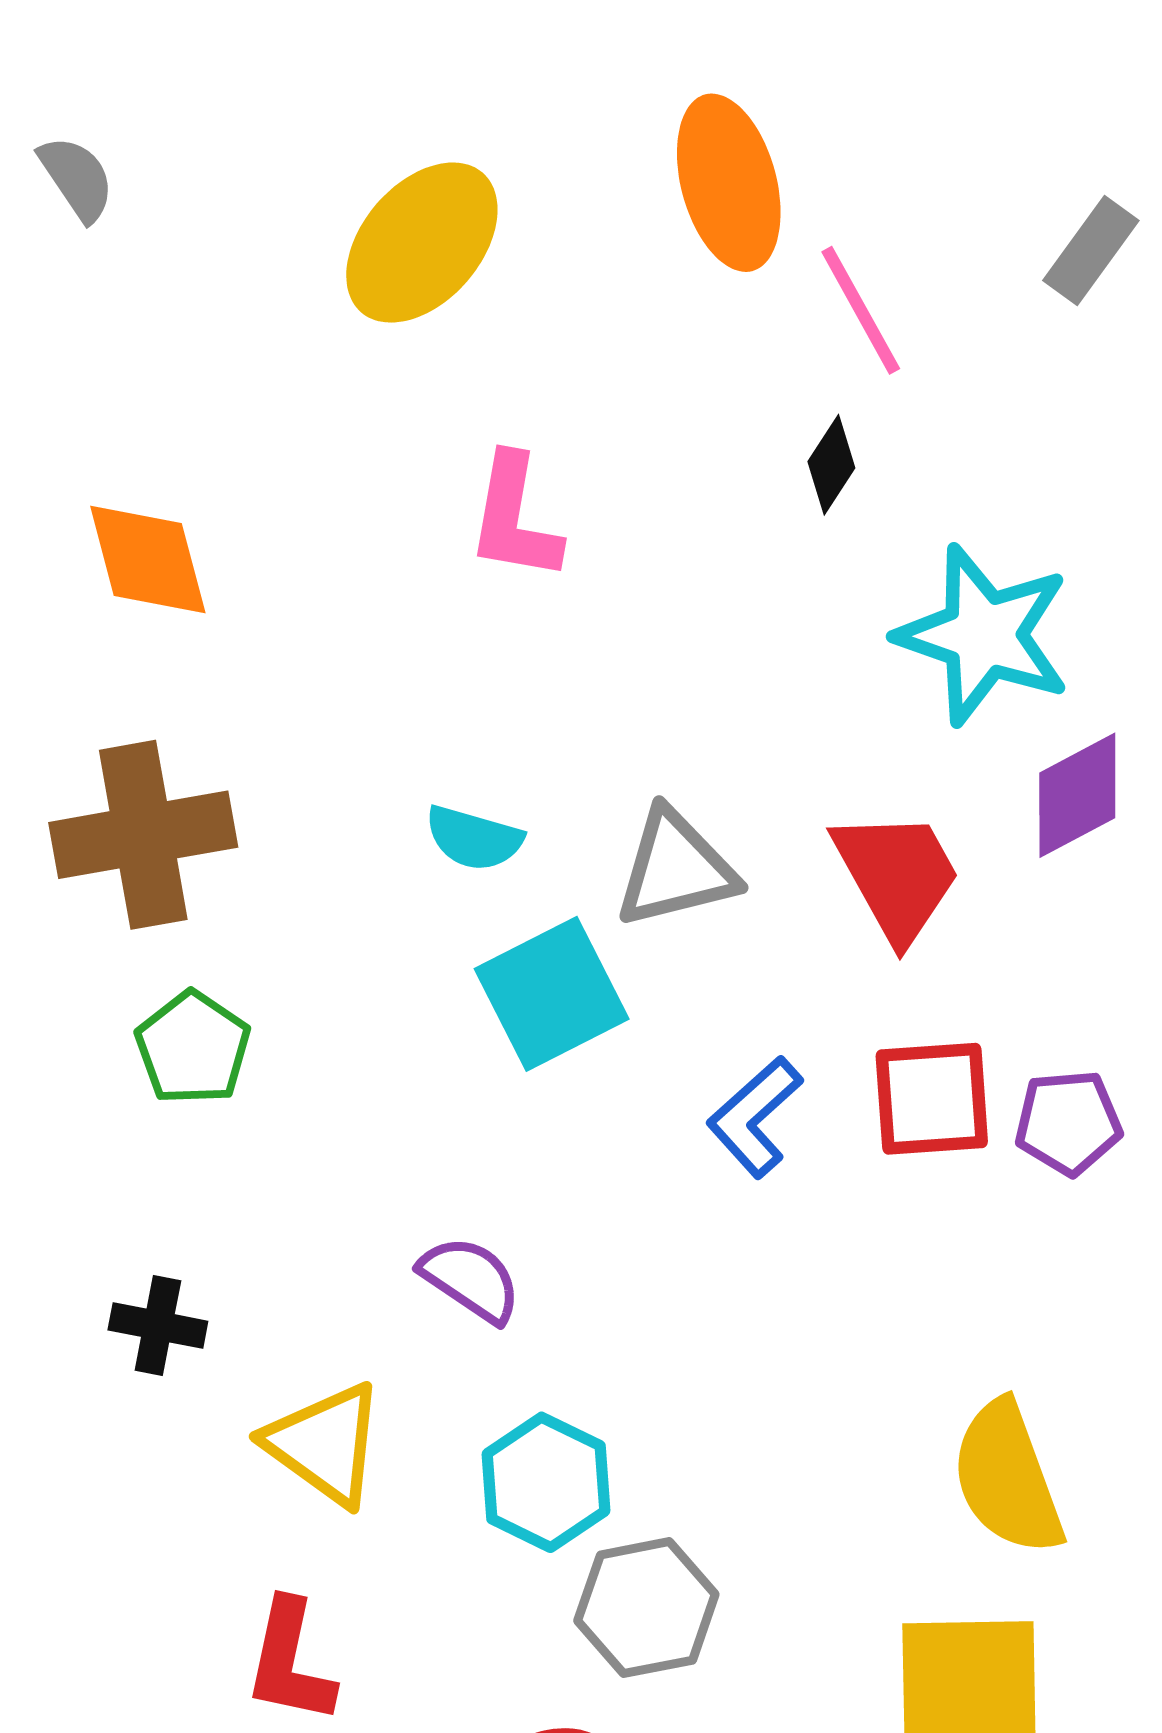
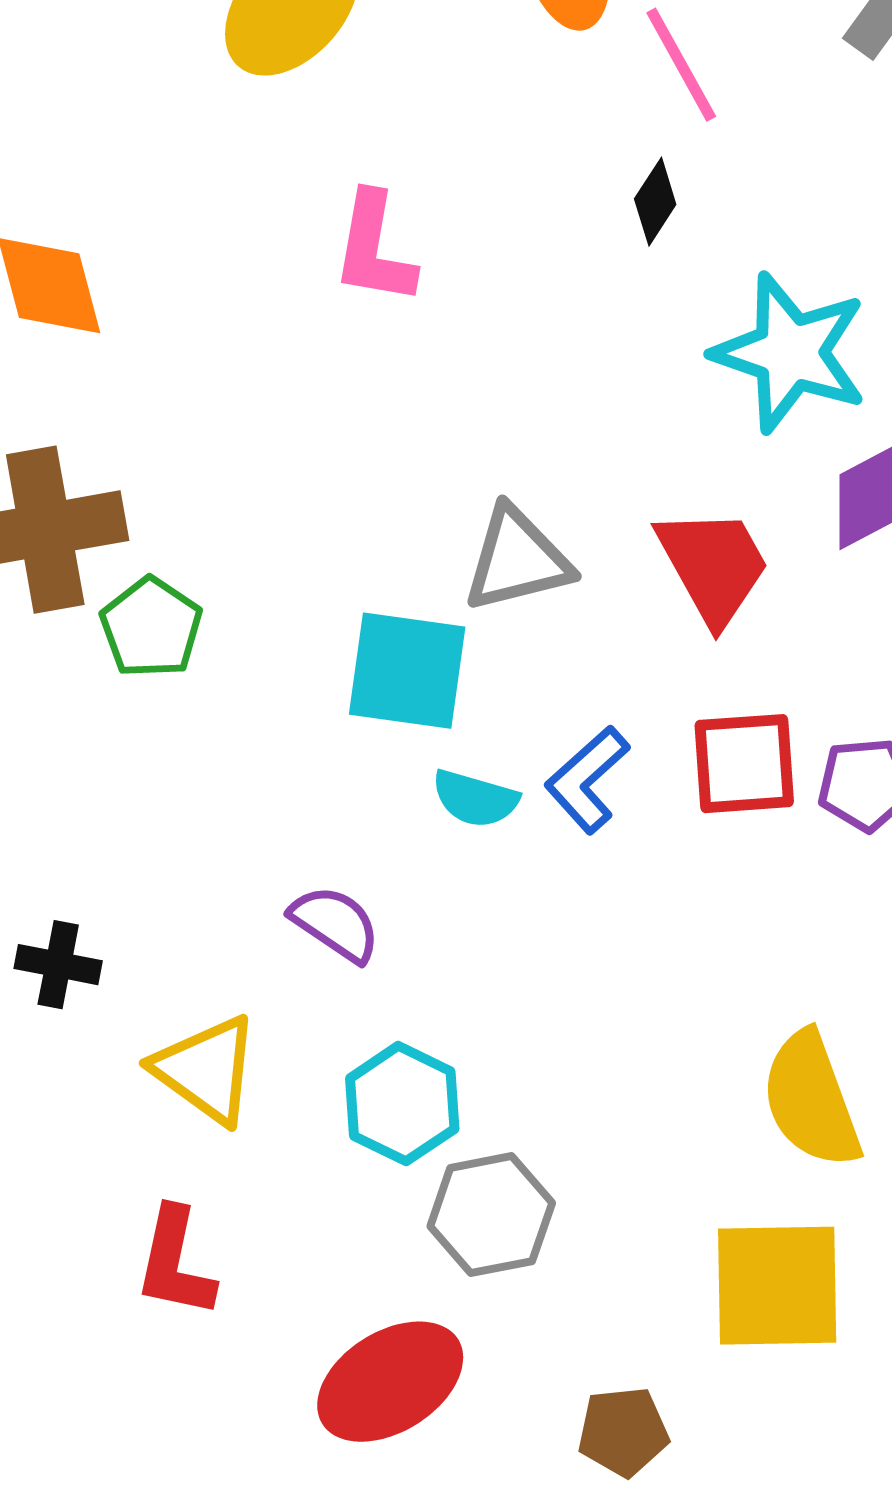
cyan semicircle: (474, 838) -> (475, 799), moved
cyan square: (552, 994) -> (407, 671), turned 35
green pentagon: (193, 1048) -> (151, 628), moved

